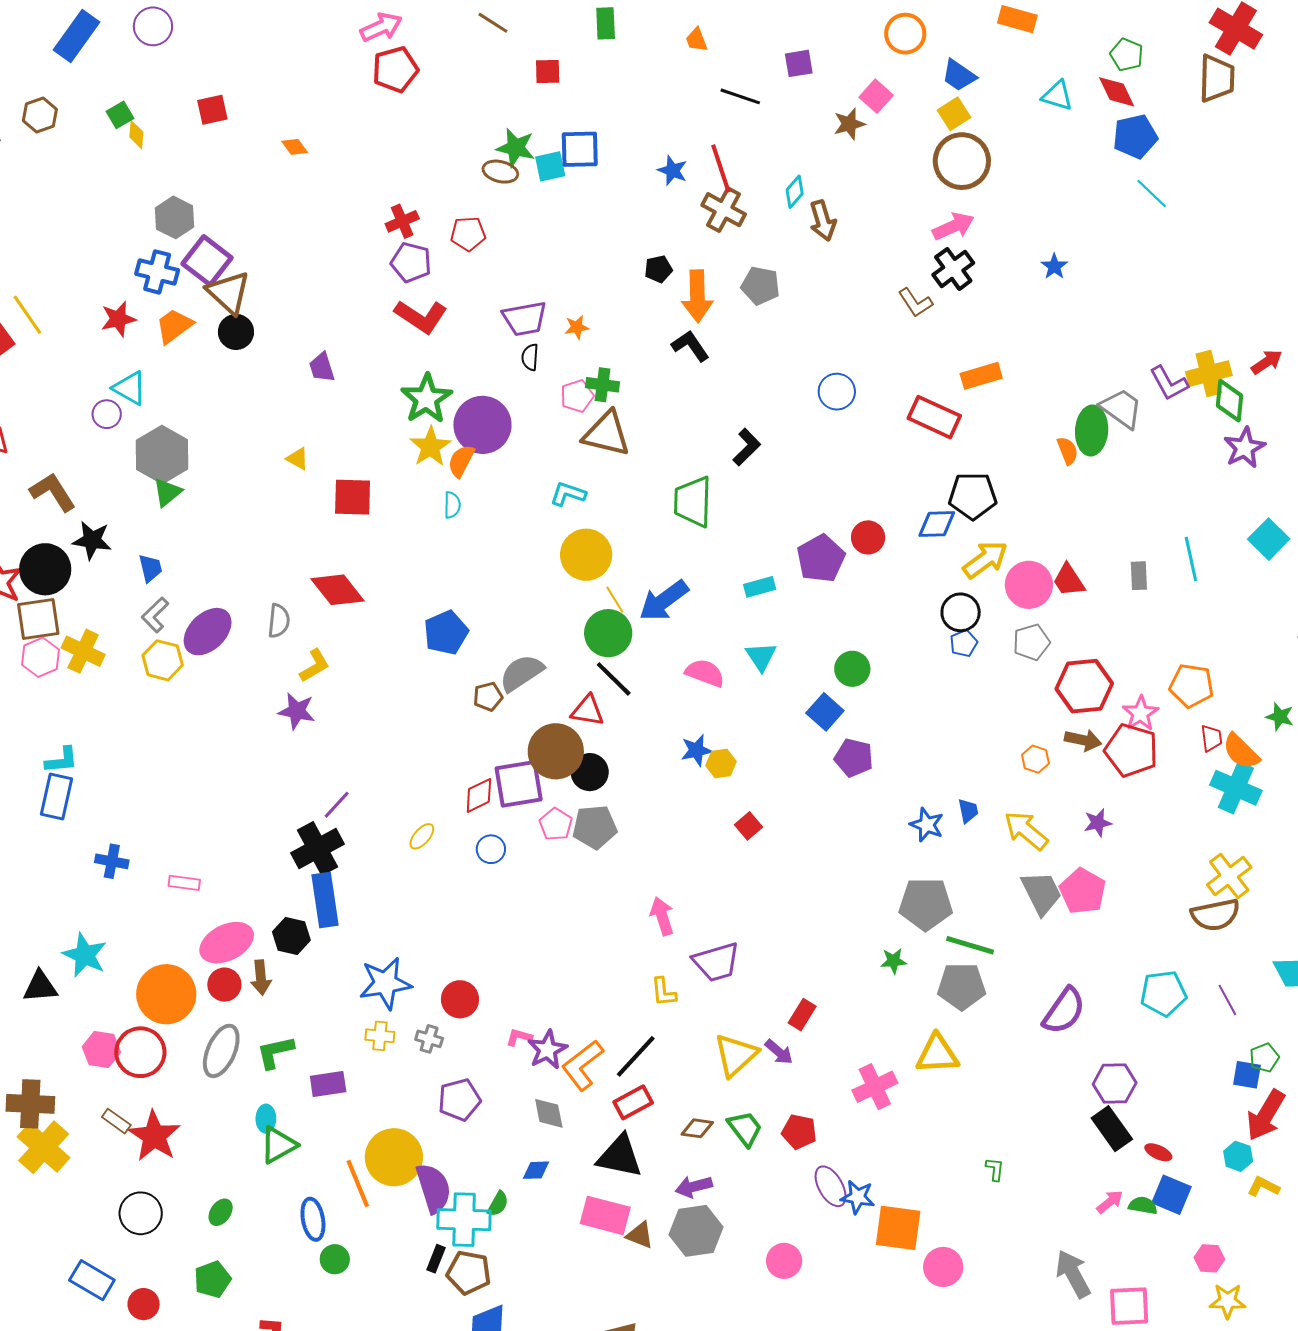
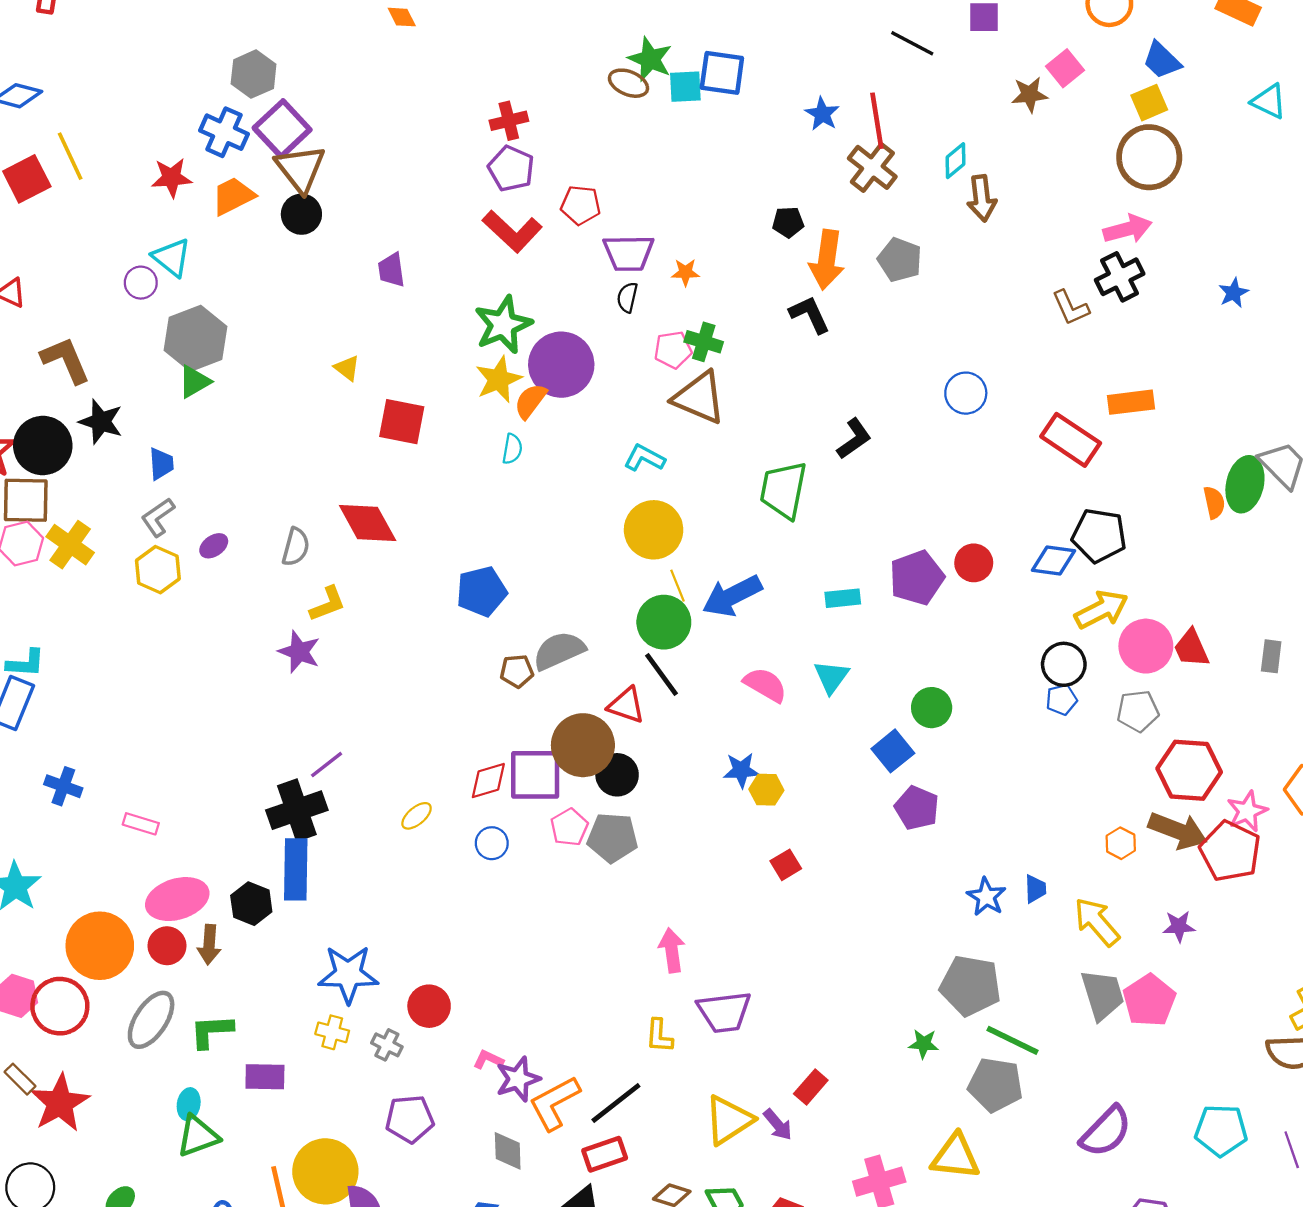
red pentagon: (468, 234) -> (581, 205), moved
purple ellipse: (208, 632) -> (214, 546), size x0.5
brown arrow: (1083, 740) -> (1178, 831), size x1.4

